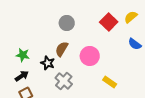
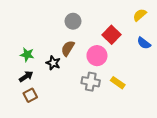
red square: (109, 22) -> (112, 35), moved
gray cross: (64, 81) -> (91, 82), moved, turned -30

